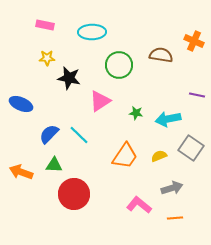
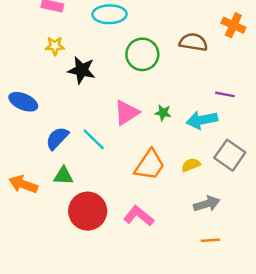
purple line: (197, 95) -> (225, 94), moved
pink triangle: (100, 101) -> (127, 113), moved
pink L-shape: (139, 205) -> (139, 216), moved

